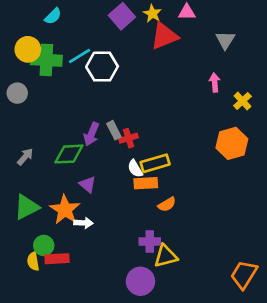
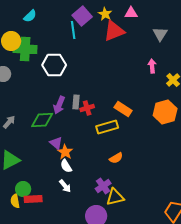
cyan line: (80, 56) -> (73, 30), moved, turned -66
white hexagon: (102, 67) -> (54, 65), moved
gray rectangle: (114, 130) -> (76, 102), turned 32
white semicircle: (135, 169) -> (66, 166), moved
orange rectangle: (146, 183) -> (123, 109), moved, turned 36
orange star: (65, 210) -> (65, 152), moved, size x0.7
white arrow: (83, 223) -> (65, 186), moved, turned 48
purple cross: (150, 241) -> (103, 186), turned -35

